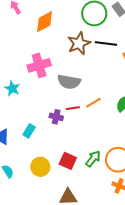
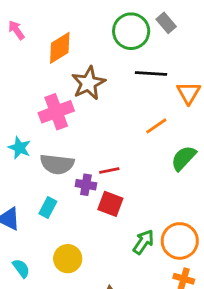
brown star: (79, 43) -> (88, 83), moved
gray semicircle: (69, 82) -> (57, 164), moved
orange line: (93, 103) -> (156, 126), moved
red square: (68, 161) -> (110, 204), moved

